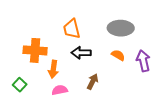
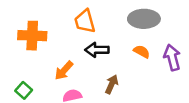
orange cross: (35, 50) -> (32, 36), moved
orange arrow: (53, 69) -> (64, 71), turned 36

